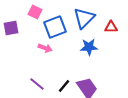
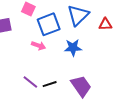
blue star: (89, 47) -> (73, 48), moved
black line: (64, 86) -> (50, 84), moved, turned 32

